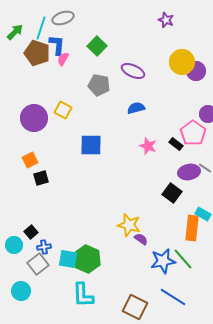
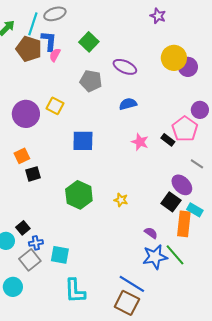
purple ellipse: (189, 172) -> (182, 185), moved, turned 55
black square: (172, 193) -> (171, 202), moved
yellow star: (129, 225) -> (121, 200), moved, size x0.6
purple semicircle: (141, 239) -> (151, 233), moved
green hexagon: (87, 259) -> (79, 195), moved
blue line: (173, 297) -> (132, 284), moved

